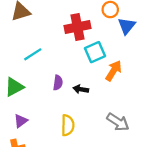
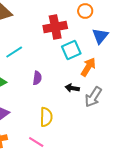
blue triangle: (127, 26) -> (100, 36), moved
black arrow: (81, 89) -> (72, 88), moved
gray arrow: (118, 122) -> (93, 97), moved, turned 90

